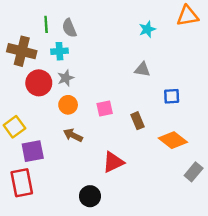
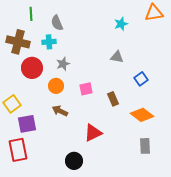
green line: (46, 24) -> (31, 14), moved
gray star: (66, 78) -> (63, 64), moved
blue square: (172, 96) -> (141, 79), turned -32
gray rectangle: (194, 172) -> (145, 146), moved, turned -42

